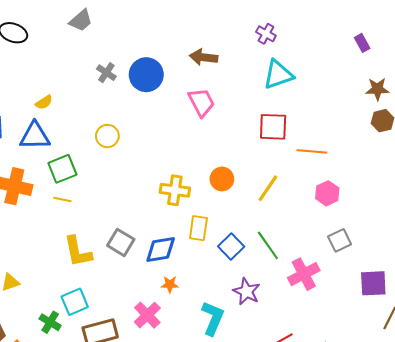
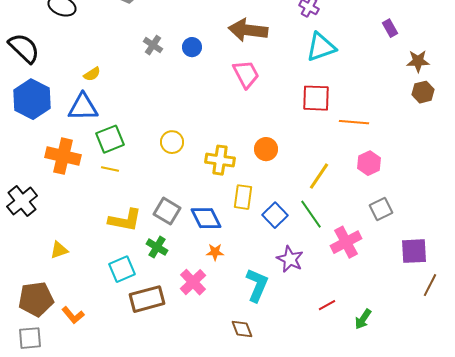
purple rectangle: (362, 43) -> (390, 28), moved
brown arrow: (204, 57) -> (248, 30), size x1.4
blue circle: (146, 75) -> (192, 47), size x0.6
yellow circle: (107, 136) -> (172, 142), moved
yellow line: (268, 188) -> (319, 176), moved
blue diamond: (161, 250) -> (206, 218), turned 72
yellow L-shape: (78, 252) -> (125, 220), turned -68
green cross: (50, 322) -> (157, 247), moved

